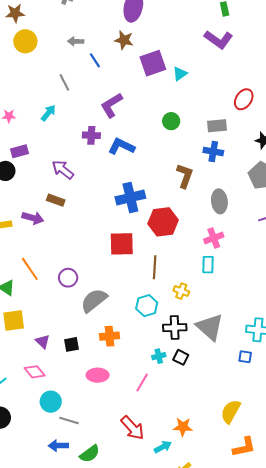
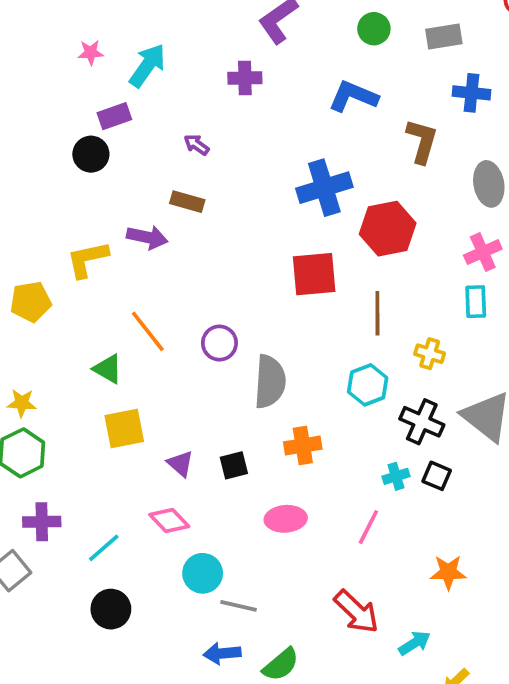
cyan arrow: (48, 113) -> (147, 65), moved, size x1.4
green circle: (171, 121) -> (374, 29), moved
gray rectangle: (217, 126) -> (444, 37), moved
blue L-shape: (121, 146) -> (353, 96), moved
purple arrow: (63, 170) -> (196, 145), size x0.6
gray semicircle: (94, 300) -> (270, 382), turned 136
black cross: (175, 328) -> (422, 422), turned 30
orange star: (183, 427) -> (448, 572), moved

